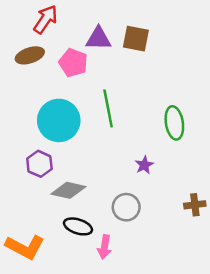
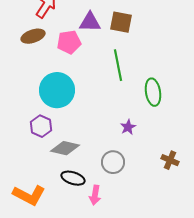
pink pentagon: (73, 63) -> (69, 42), turned -30
green line: (108, 108) -> (118, 65), moved
brown cross: (195, 205) -> (170, 160), turned 30

